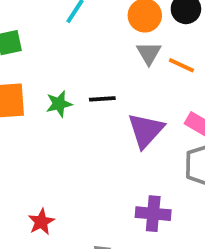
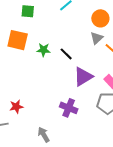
black line: (102, 99) -> (66, 54), turned 32
purple cross: (153, 214) -> (69, 108), moved

